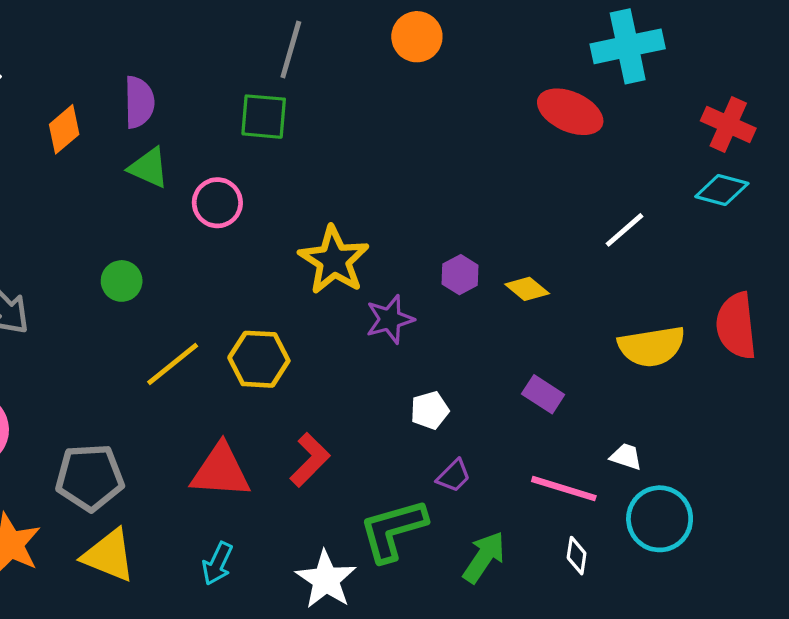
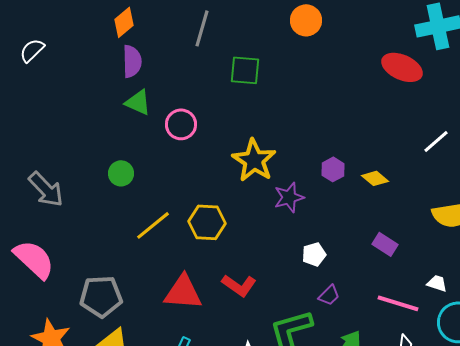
gray line: (291, 49) -> (202, 28), moved
green square: (264, 117) -> (245, 70), moved
orange diamond: (64, 129) -> (124, 22), moved
red L-shape: (310, 460) -> (239, 285), turned 80

